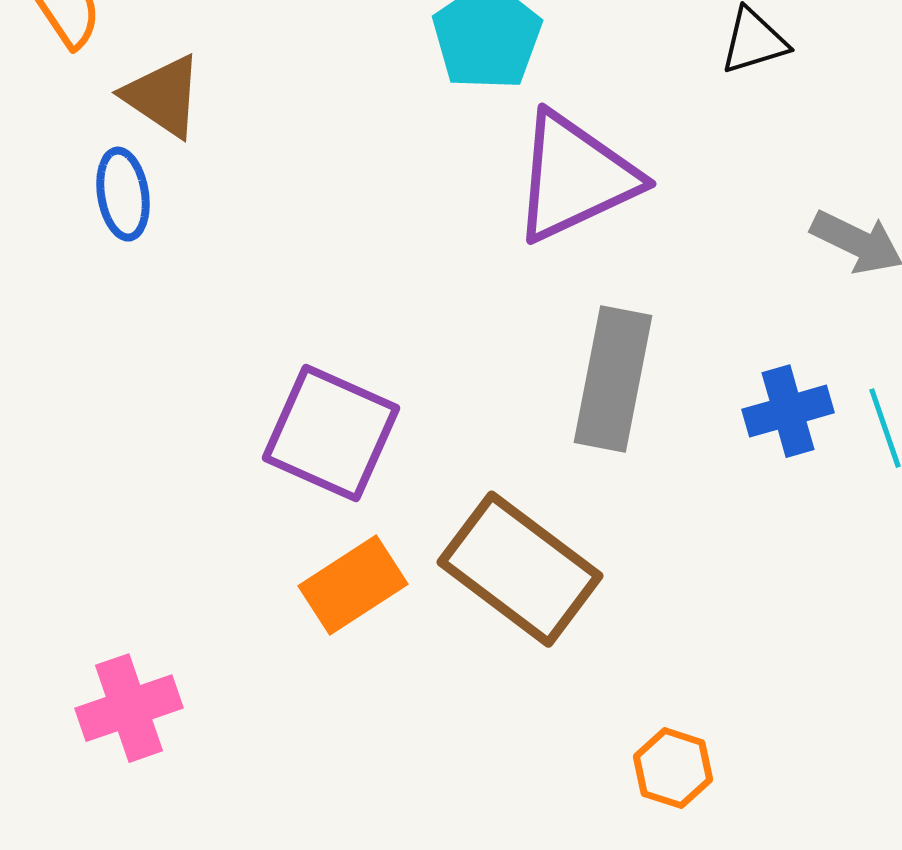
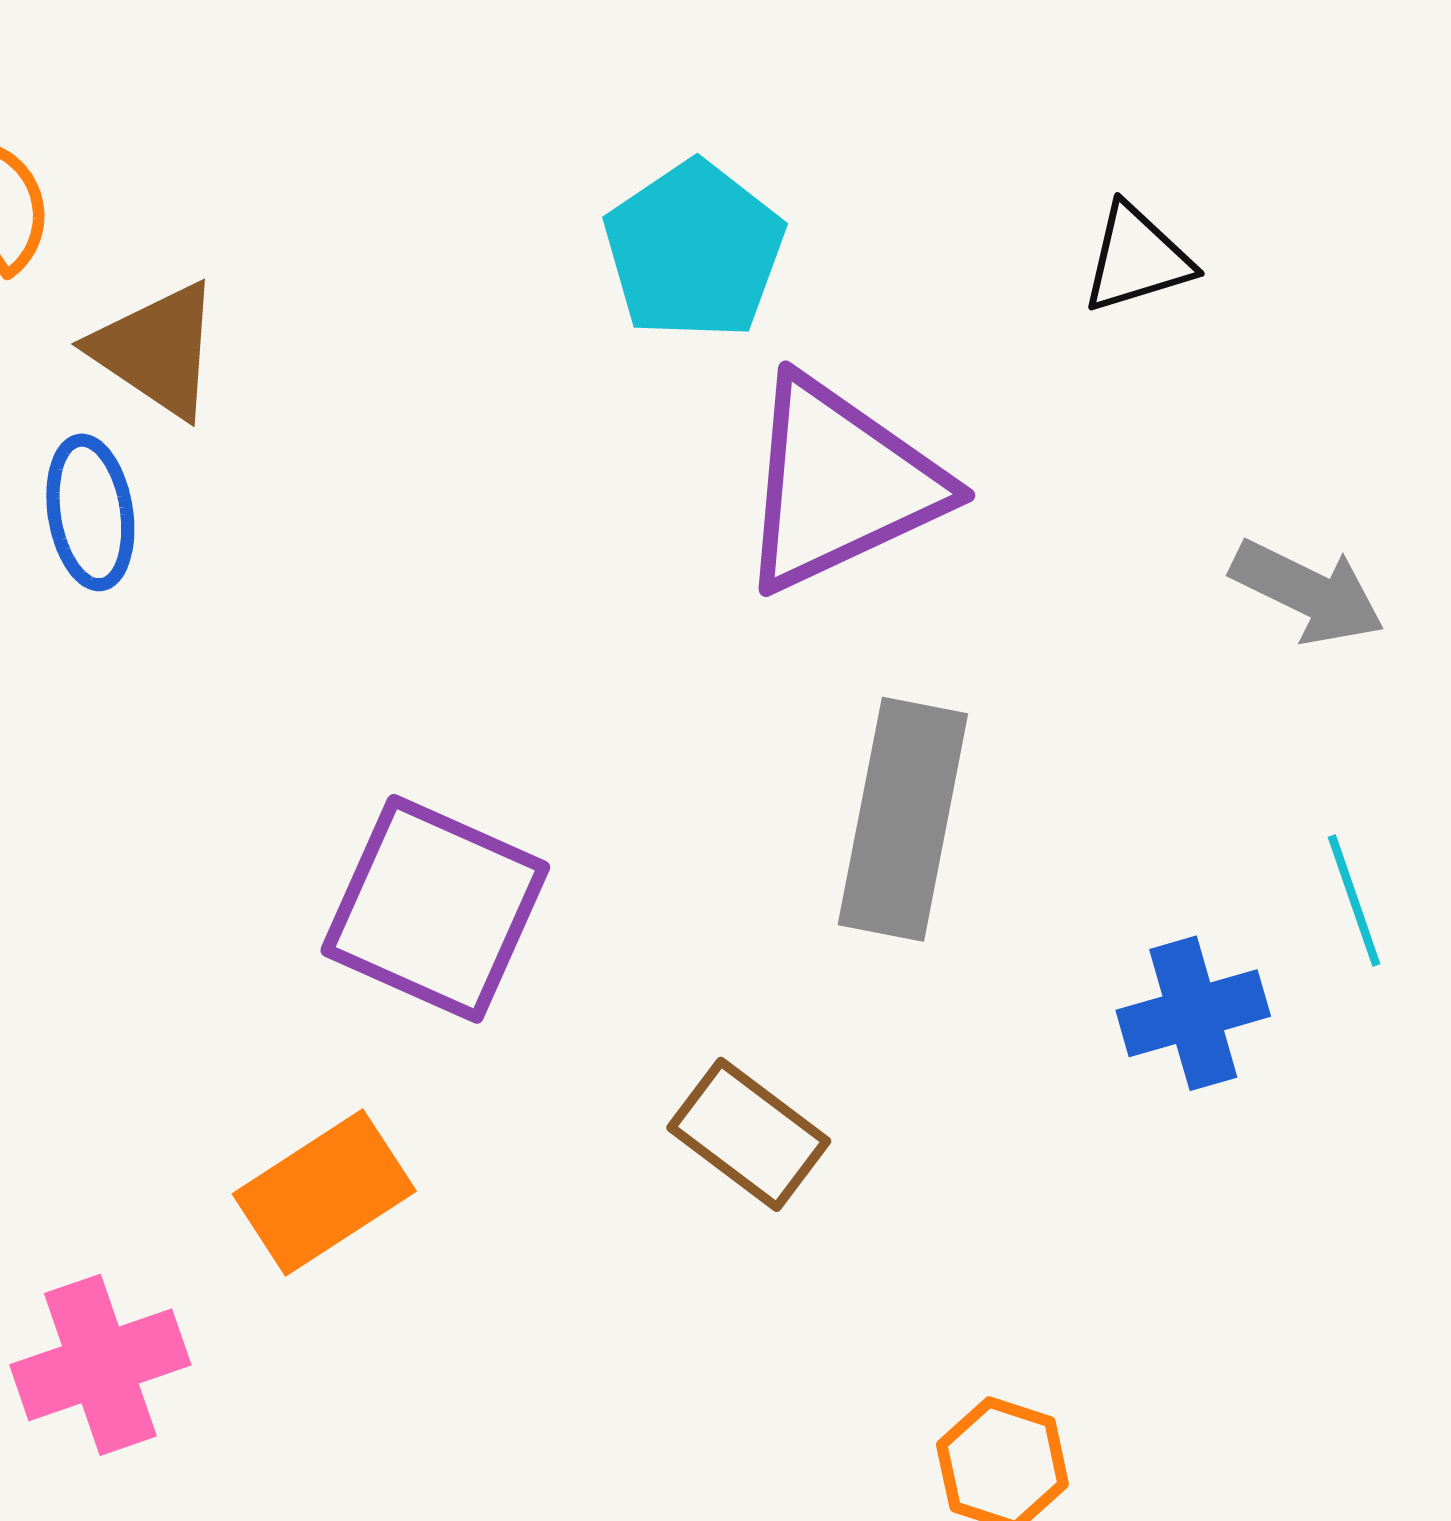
blue cross: (788, 411) -> (1193, 1013), moved
brown rectangle: (520, 569) -> (749, 1134), size x0.6
orange rectangle: (353, 585) -> (324, 1192), moved

